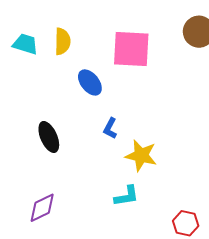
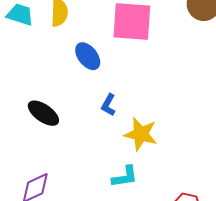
black ellipse: (49, 137) -> (43, 113), turned -32

